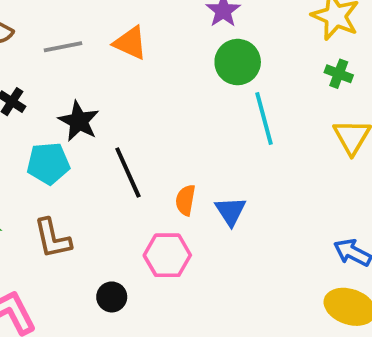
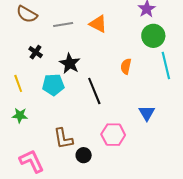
orange semicircle: (185, 200) -> (126, 66), moved
brown L-shape: (52, 238) -> (63, 139), moved

